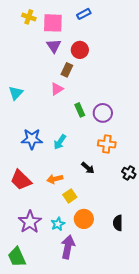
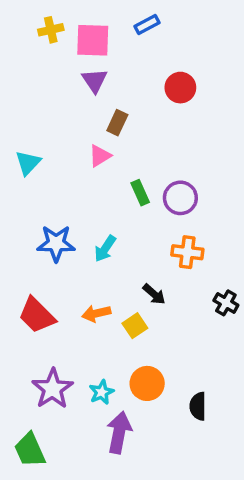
yellow cross: (29, 17) -> (51, 30), turned -32
red circle: (80, 50) -> (180, 88), moved
yellow square: (70, 196) -> (135, 326), moved
black semicircle: (118, 223) -> (198, 406), moved

